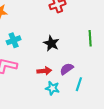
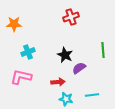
purple semicircle: (67, 69) -> (79, 68), moved
cyan line: (79, 84) -> (92, 95), turned 64

